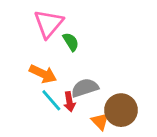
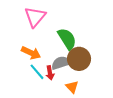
green semicircle: (71, 42) -> (67, 39), moved, size x1.6
brown circle: (121, 110) -> (79, 59), moved

